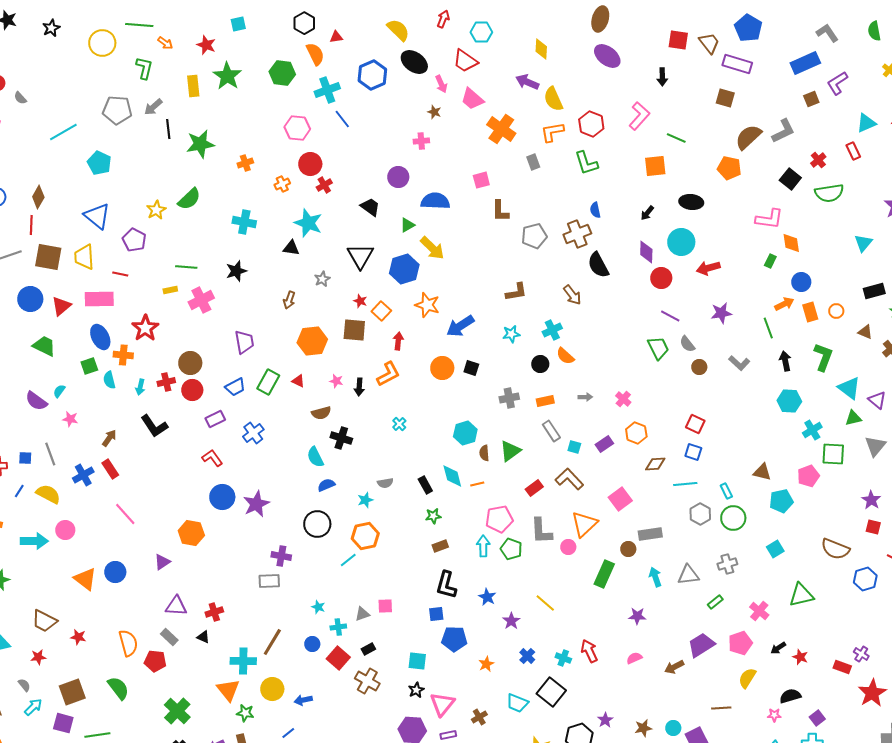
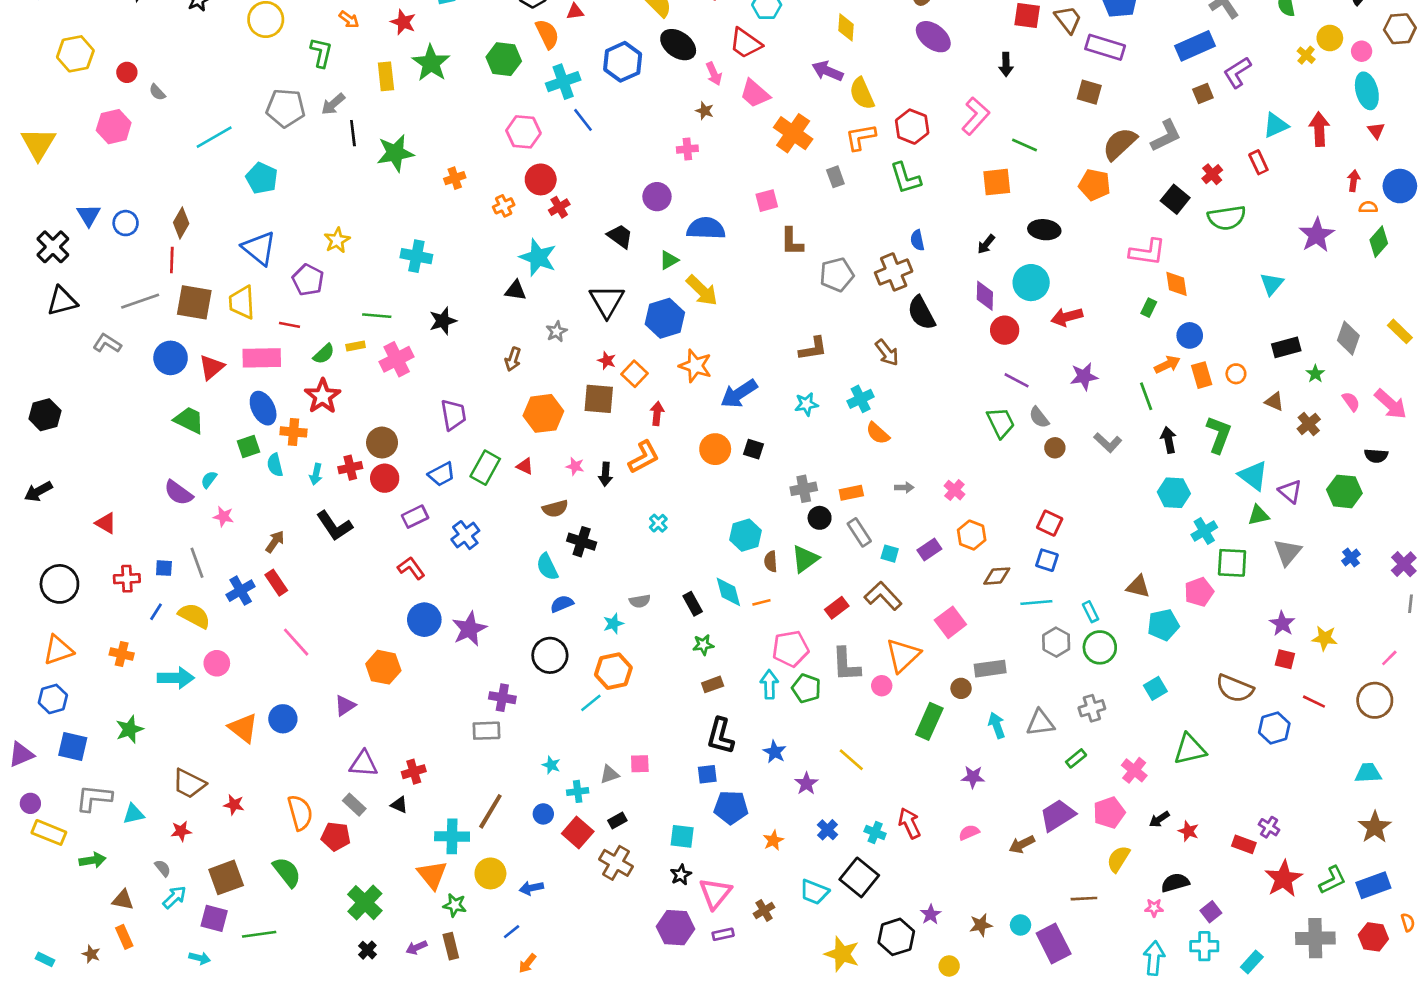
green semicircle: (189, 199) -> (324, 354), moved, size x0.7
cyan cross: (244, 222) -> (416, 256), moved
black circle: (540, 364) -> (820, 518), moved

